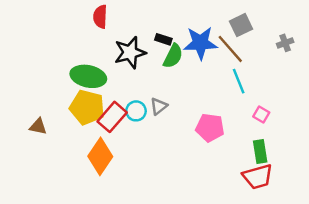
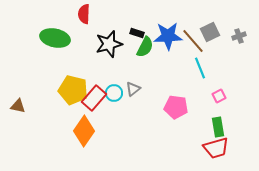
gray square: (241, 25) -> (210, 32), moved
green ellipse: (88, 76) -> (55, 38), moved
pink square: (261, 115) -> (219, 96), turned 32
brown triangle: (38, 126) -> (18, 106), moved

